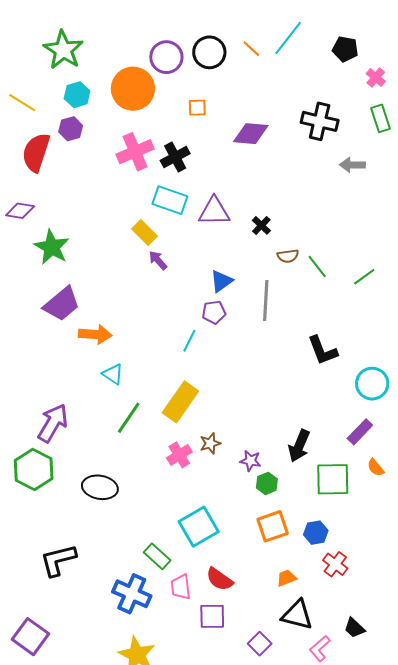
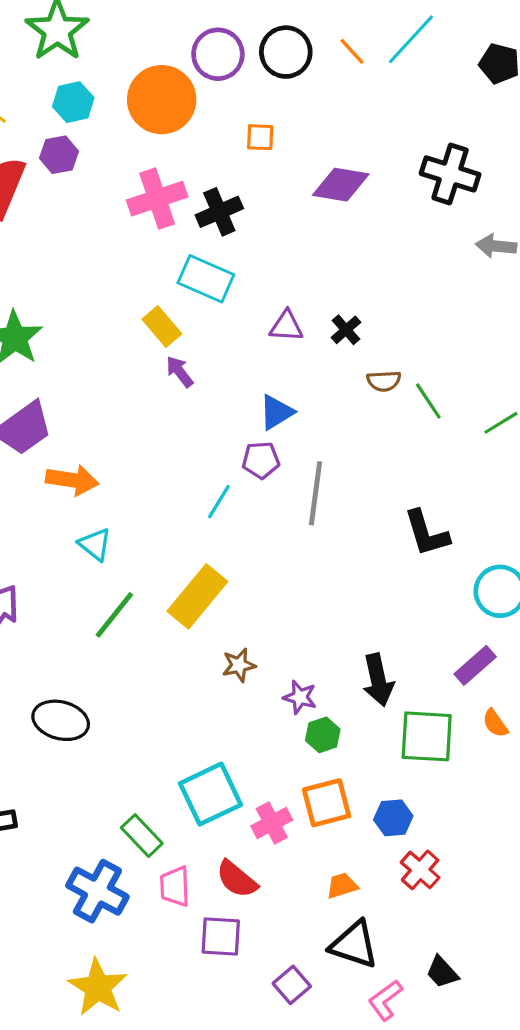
purple triangle: (214, 211) -> (286, 326), moved, size x0.7
gray line: (266, 300) -> (316, 493), moved
black arrow: (299, 446) -> (378, 680), turned -40
pink cross: (179, 455) -> (272, 823), moved

